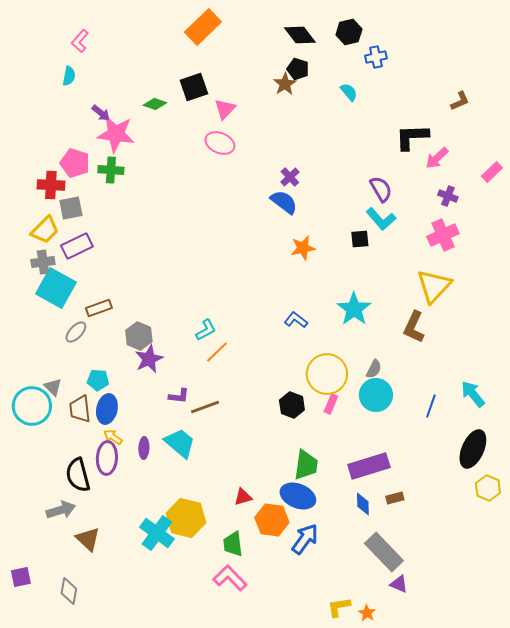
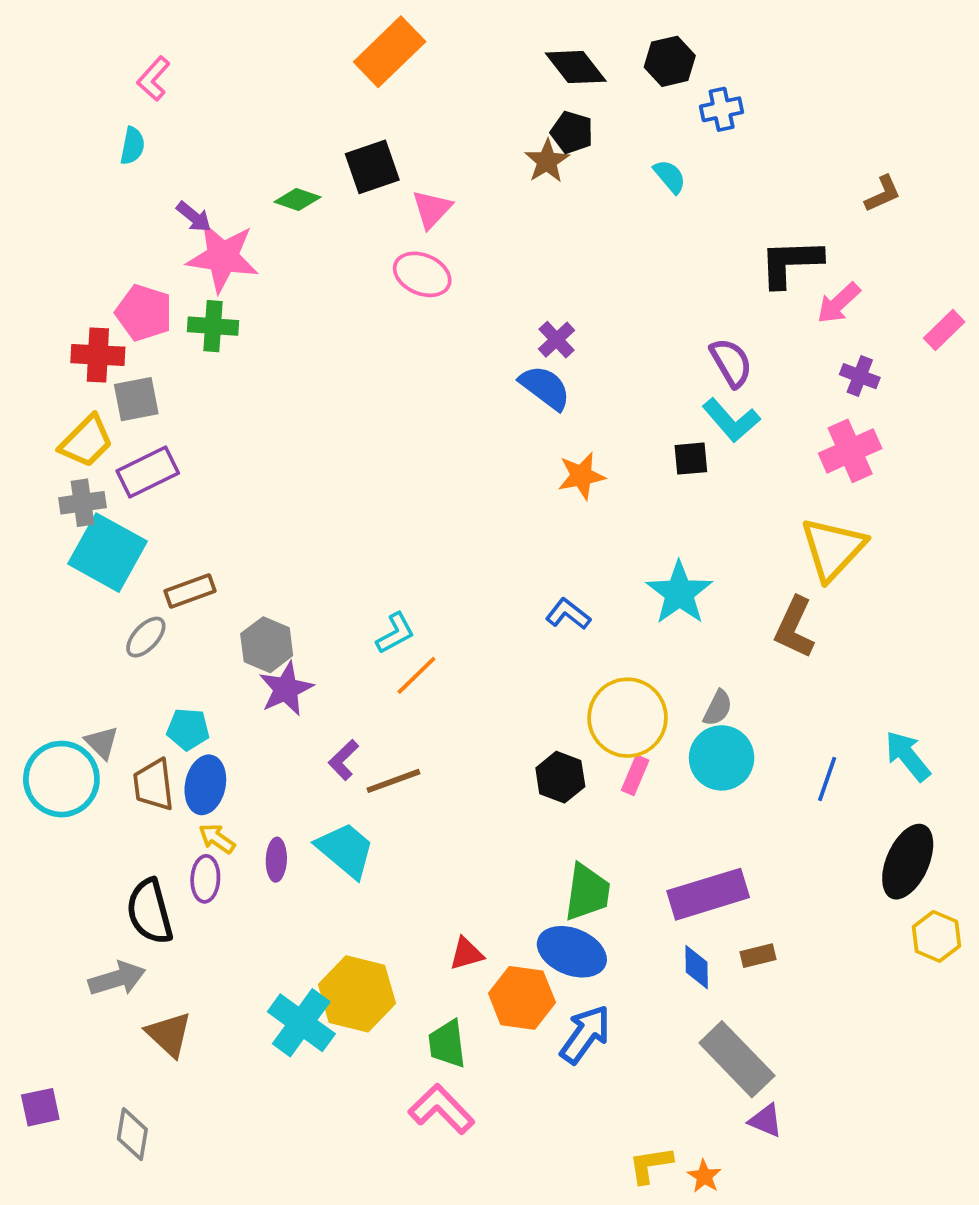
purple L-shape: (179, 396) -> (344, 760), turned 130
purple ellipse: (107, 458) -> (205, 879), size x0.7

